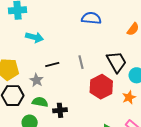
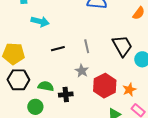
gray star: (37, 80) -> (82, 71), moved
red hexagon: (101, 87) -> (105, 86), moved
orange star: (129, 97) -> (129, 90), moved

